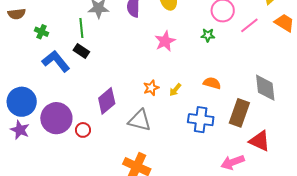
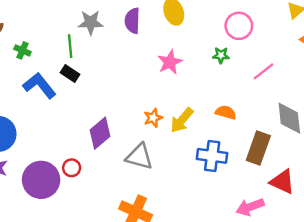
pink line: (249, 25) -> (263, 71), moved
yellow arrow: (175, 90) -> (182, 120), size x1.6
purple circle: (56, 118) -> (41, 180), moved

